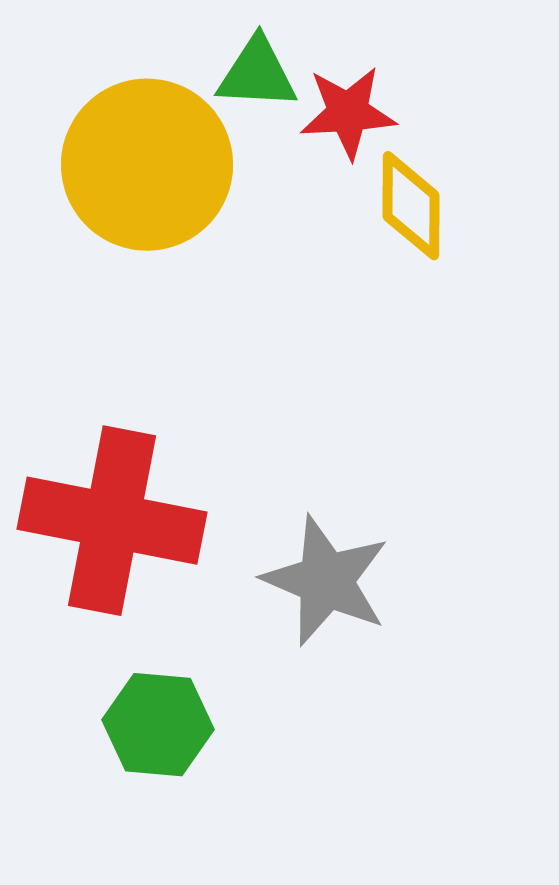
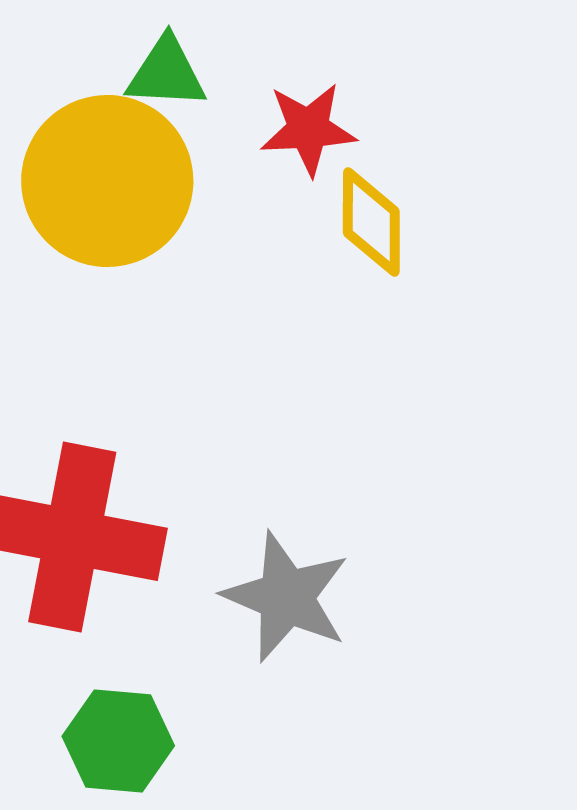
green triangle: (257, 74) -> (166, 73), moved

